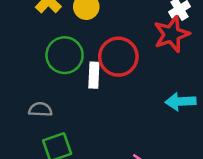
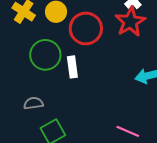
red circle: (118, 57) -> (86, 28), moved

